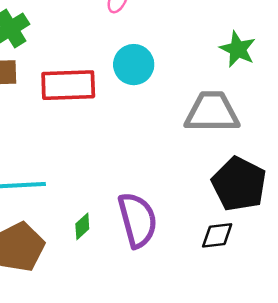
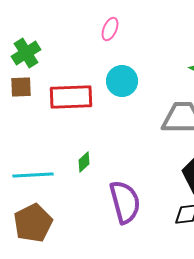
green diamond: (82, 226) -> (84, 162), moved

